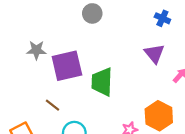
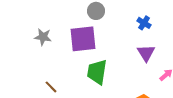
blue cross: (162, 18) -> (144, 23), moved
purple square: (67, 66) -> (83, 39), moved

